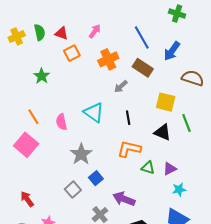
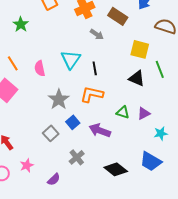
gray arrow: (121, 86) -> (97, 34), turned -104
cyan triangle: (94, 112) -> (71, 59), turned 30
black line: (128, 118) -> (95, 68), moved
orange L-shape: (129, 149) -> (92, 94), moved
cyan star: (179, 190) -> (161, 133), moved
purple arrow: (124, 199) -> (100, 130), moved

